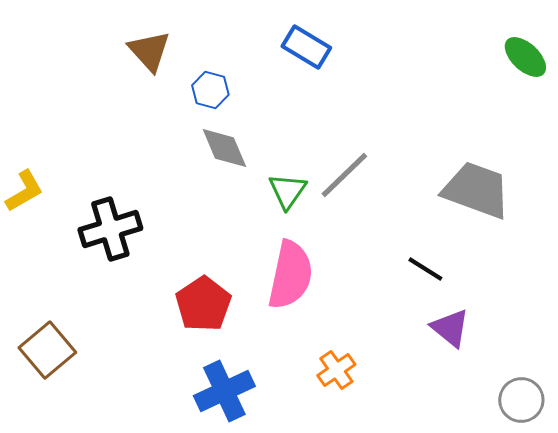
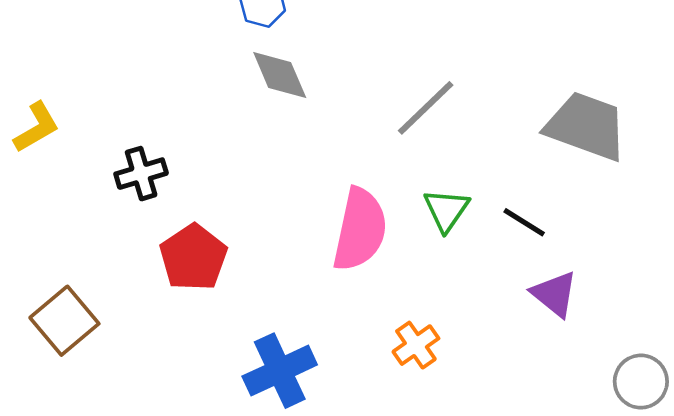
green triangle: (287, 191) -> (446, 210), moved
black cross: (110, 229) -> (141, 174), size x0.7
red pentagon: (203, 304) -> (193, 257), moved

